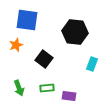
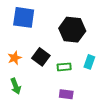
orange star: (16, 45) -> (15, 58), moved
green rectangle: (47, 88) -> (64, 67), moved

